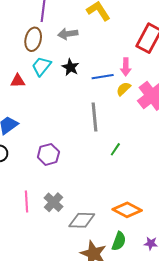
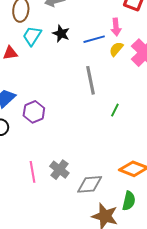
purple hexagon: (48, 154) -> (34, 112), moved

